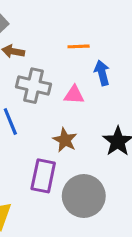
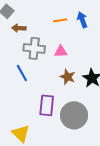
blue arrow: (102, 73) -> (82, 20), moved
brown star: (65, 140) -> (68, 77), moved

